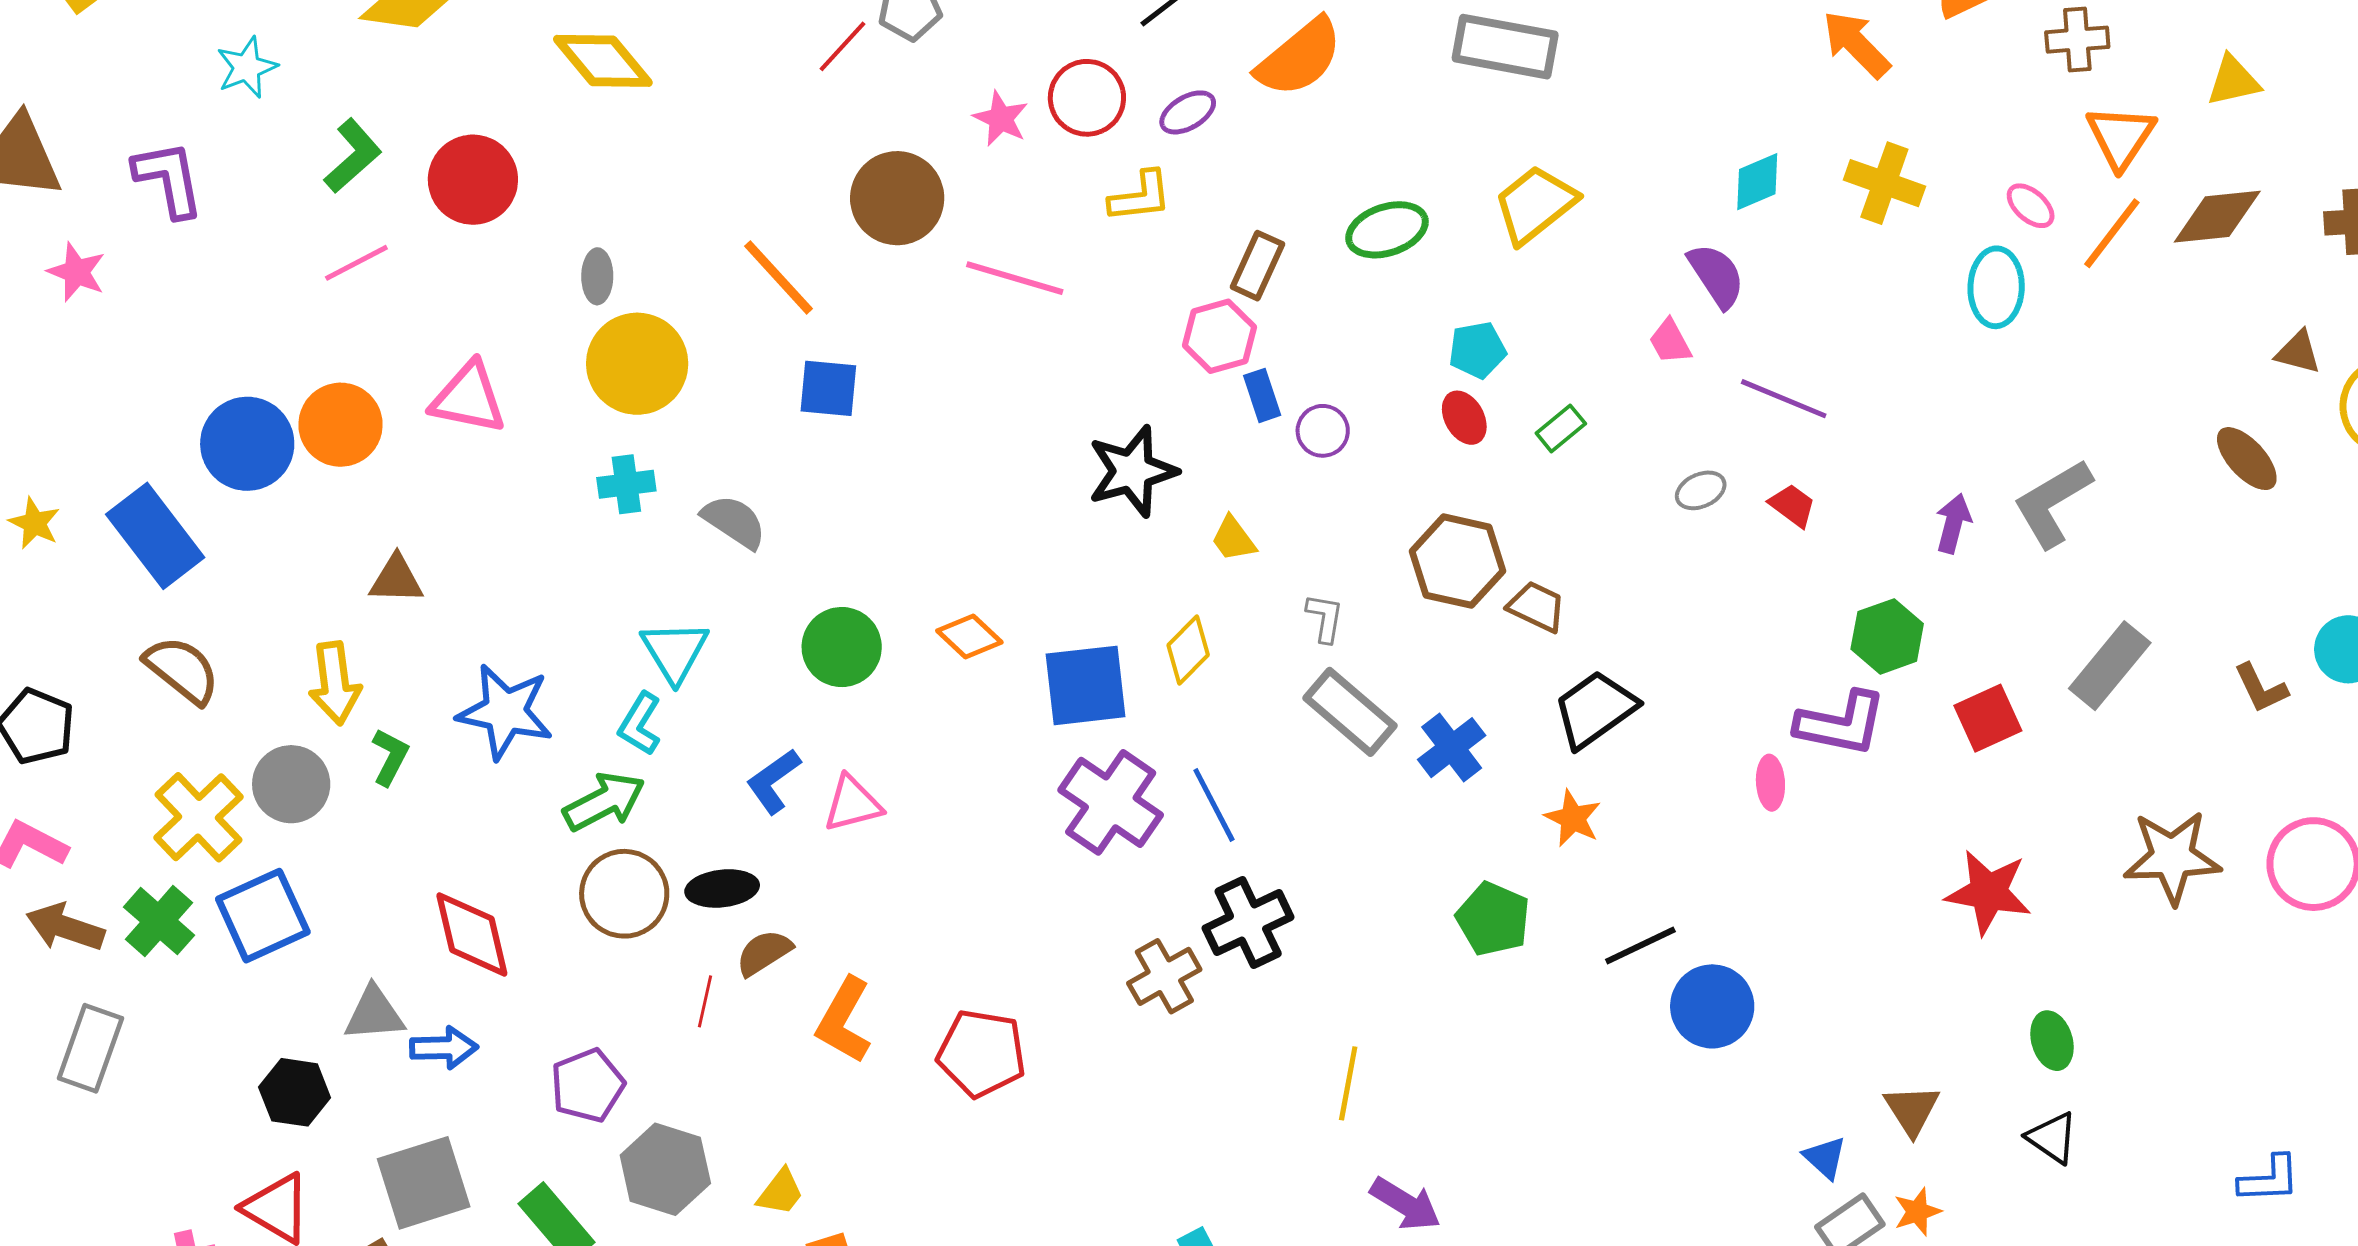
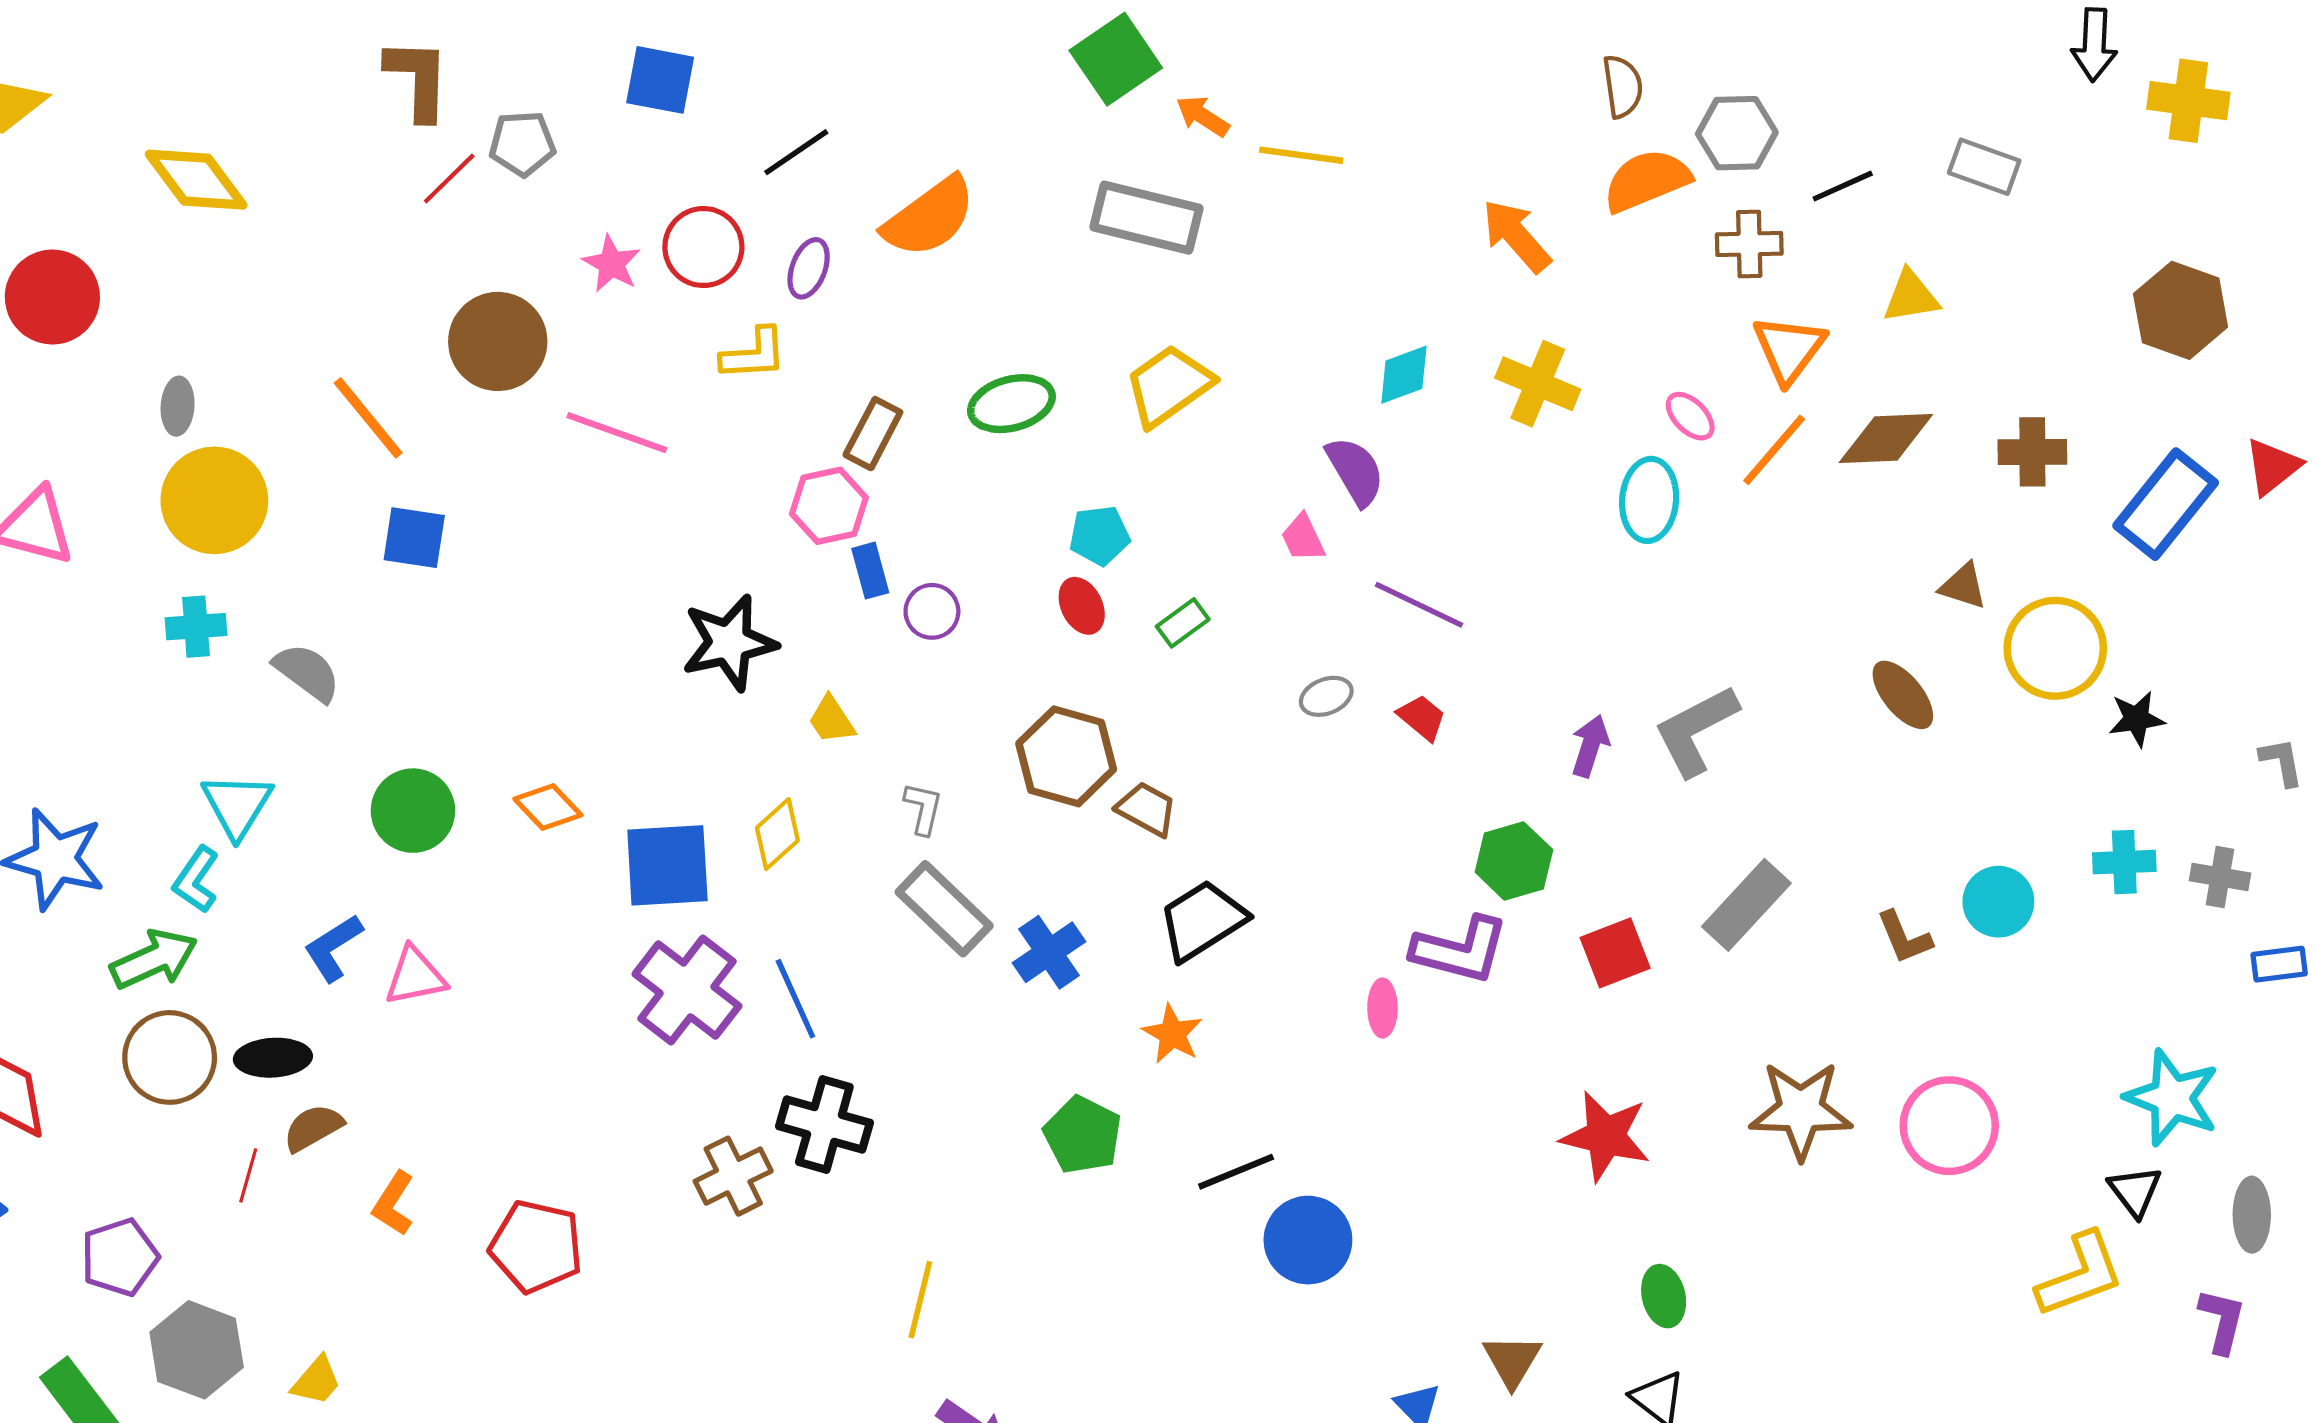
purple ellipse: (1188, 112) -> (809, 268), turned -42
black cross: (1248, 923) -> (824, 1125), turned 38
orange L-shape: (844, 1020) -> (393, 1204), size x0.7

